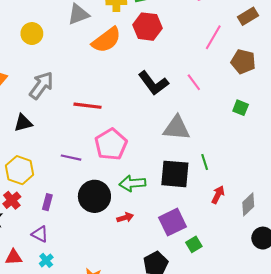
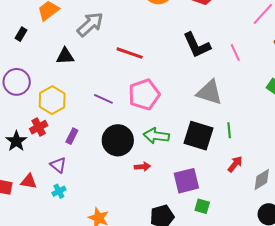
green square: (194, 244) -> (202, 206), turned 35

